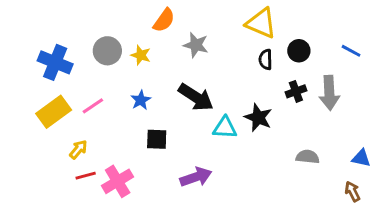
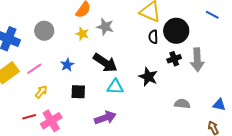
black circle: (299, 51) -> (176, 31), size x1.6
blue line: (351, 51) -> (212, 15), moved
yellow star: (141, 55) -> (82, 34), moved
cyan triangle: (225, 128) -> (115, 87), moved
yellow arrow: (78, 149) -> (41, 92), moved

